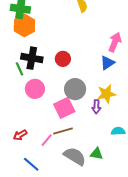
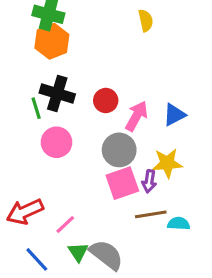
pink arrow: (115, 42) -> (136, 116), moved
pink square: (64, 108) -> (122, 183), moved
brown line: (63, 131) -> (151, 214), moved
red arrow: (20, 135) -> (25, 212), size x1.6
green triangle: (97, 154) -> (78, 252), moved, turned 40

